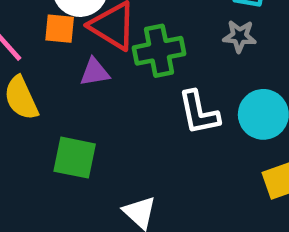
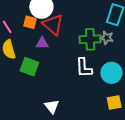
green cross: (159, 51) -> (90, 39), moved
green square: (75, 158) -> (29, 67), moved

